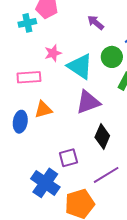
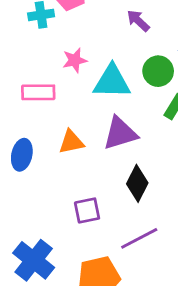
cyan triangle: (80, 66) -> (112, 82), turned -36
orange triangle: (43, 110) -> (71, 142), moved
blue cross: (45, 183) -> (34, 260), moved

